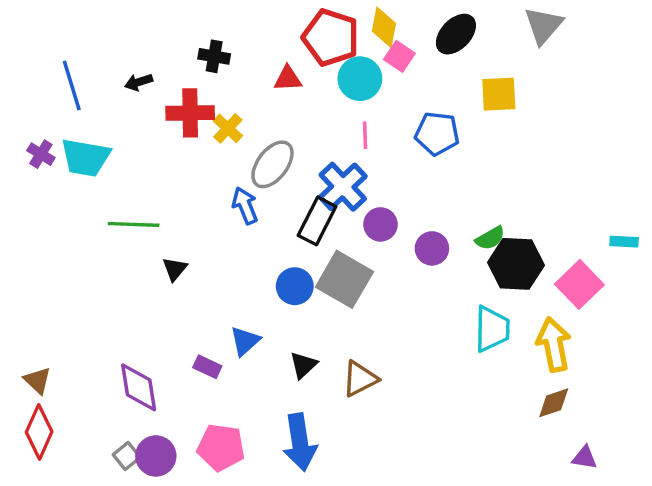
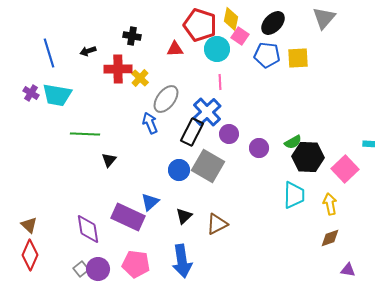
blue pentagon: (437, 134) -> (267, 55), moved
yellow arrow: (554, 344) -> (330, 204), size x0.7
purple rectangle: (207, 367) -> (128, 217), size x2.0

